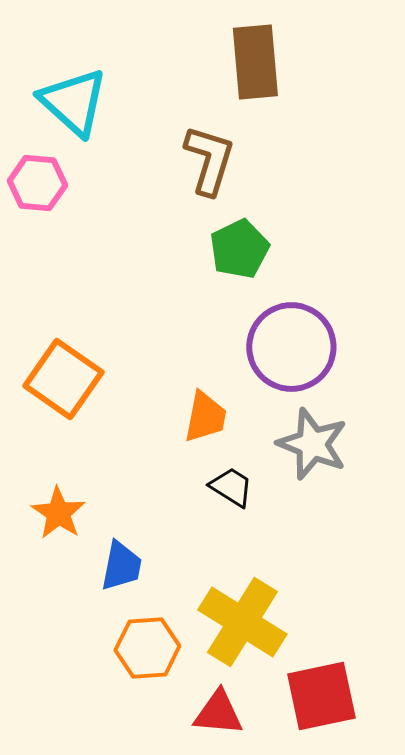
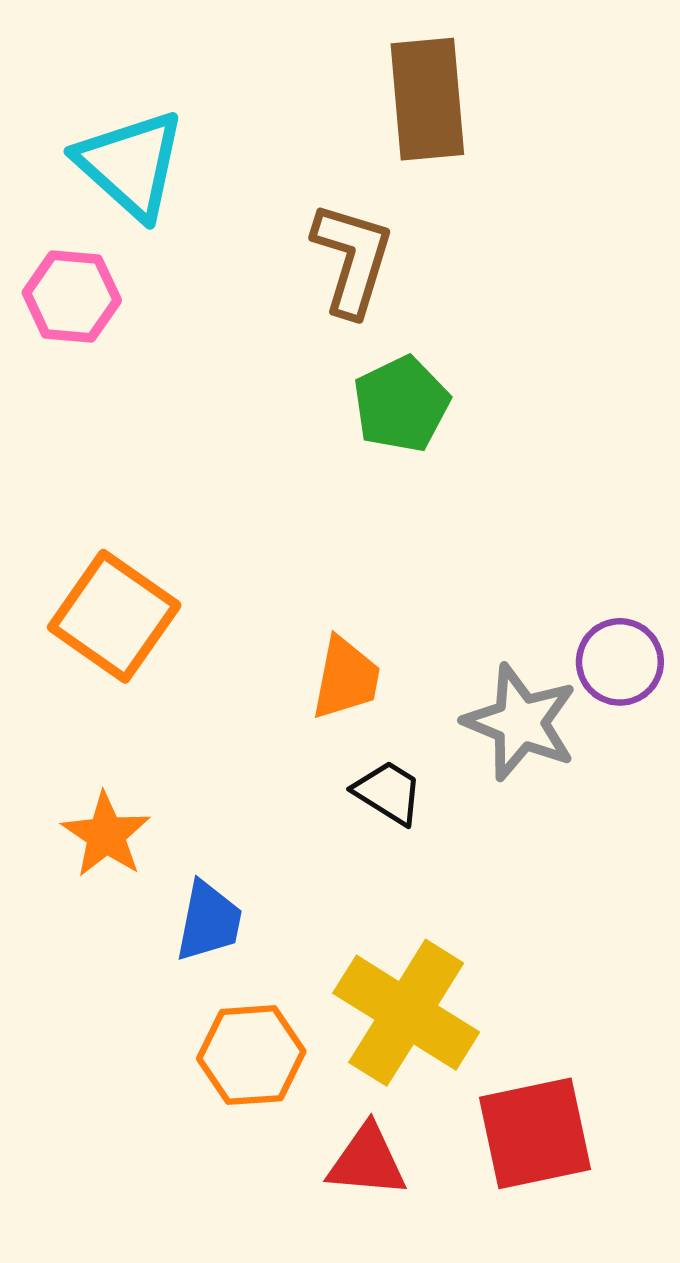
purple circle: (291, 347) -> (620, 662), moved, size x0.6

